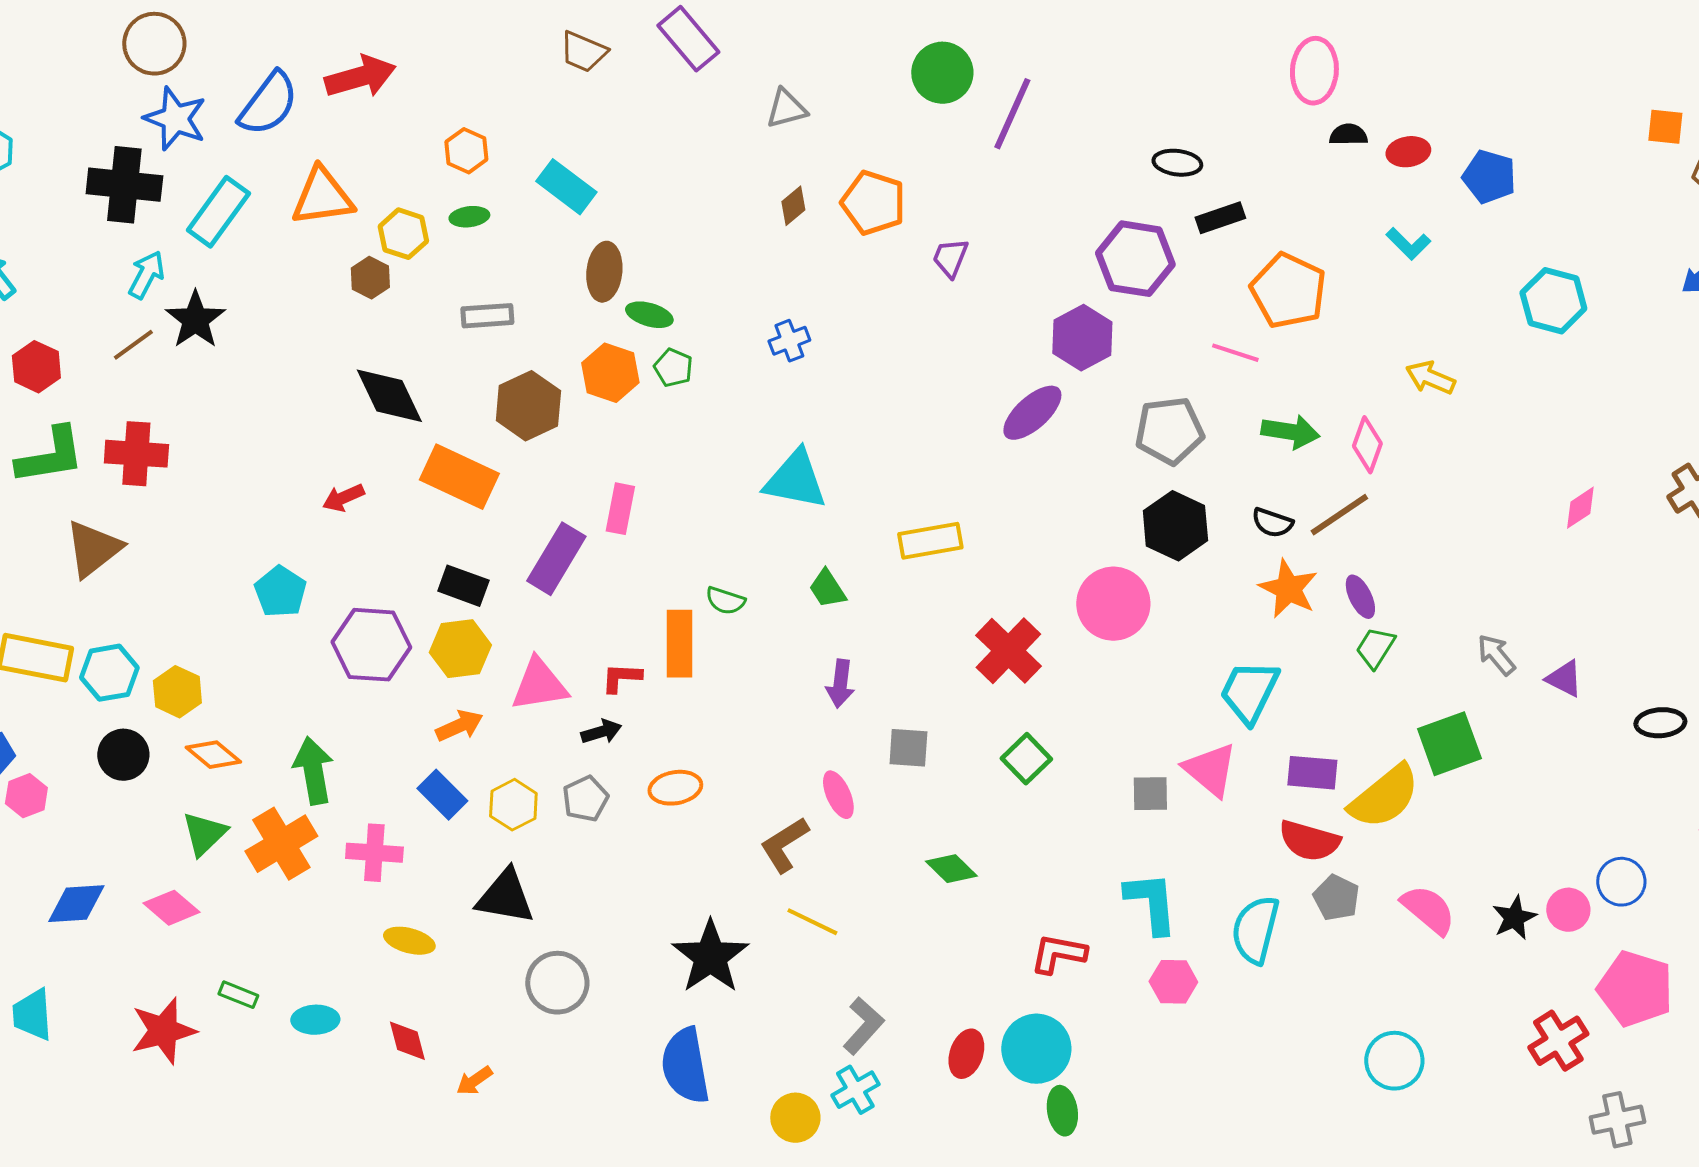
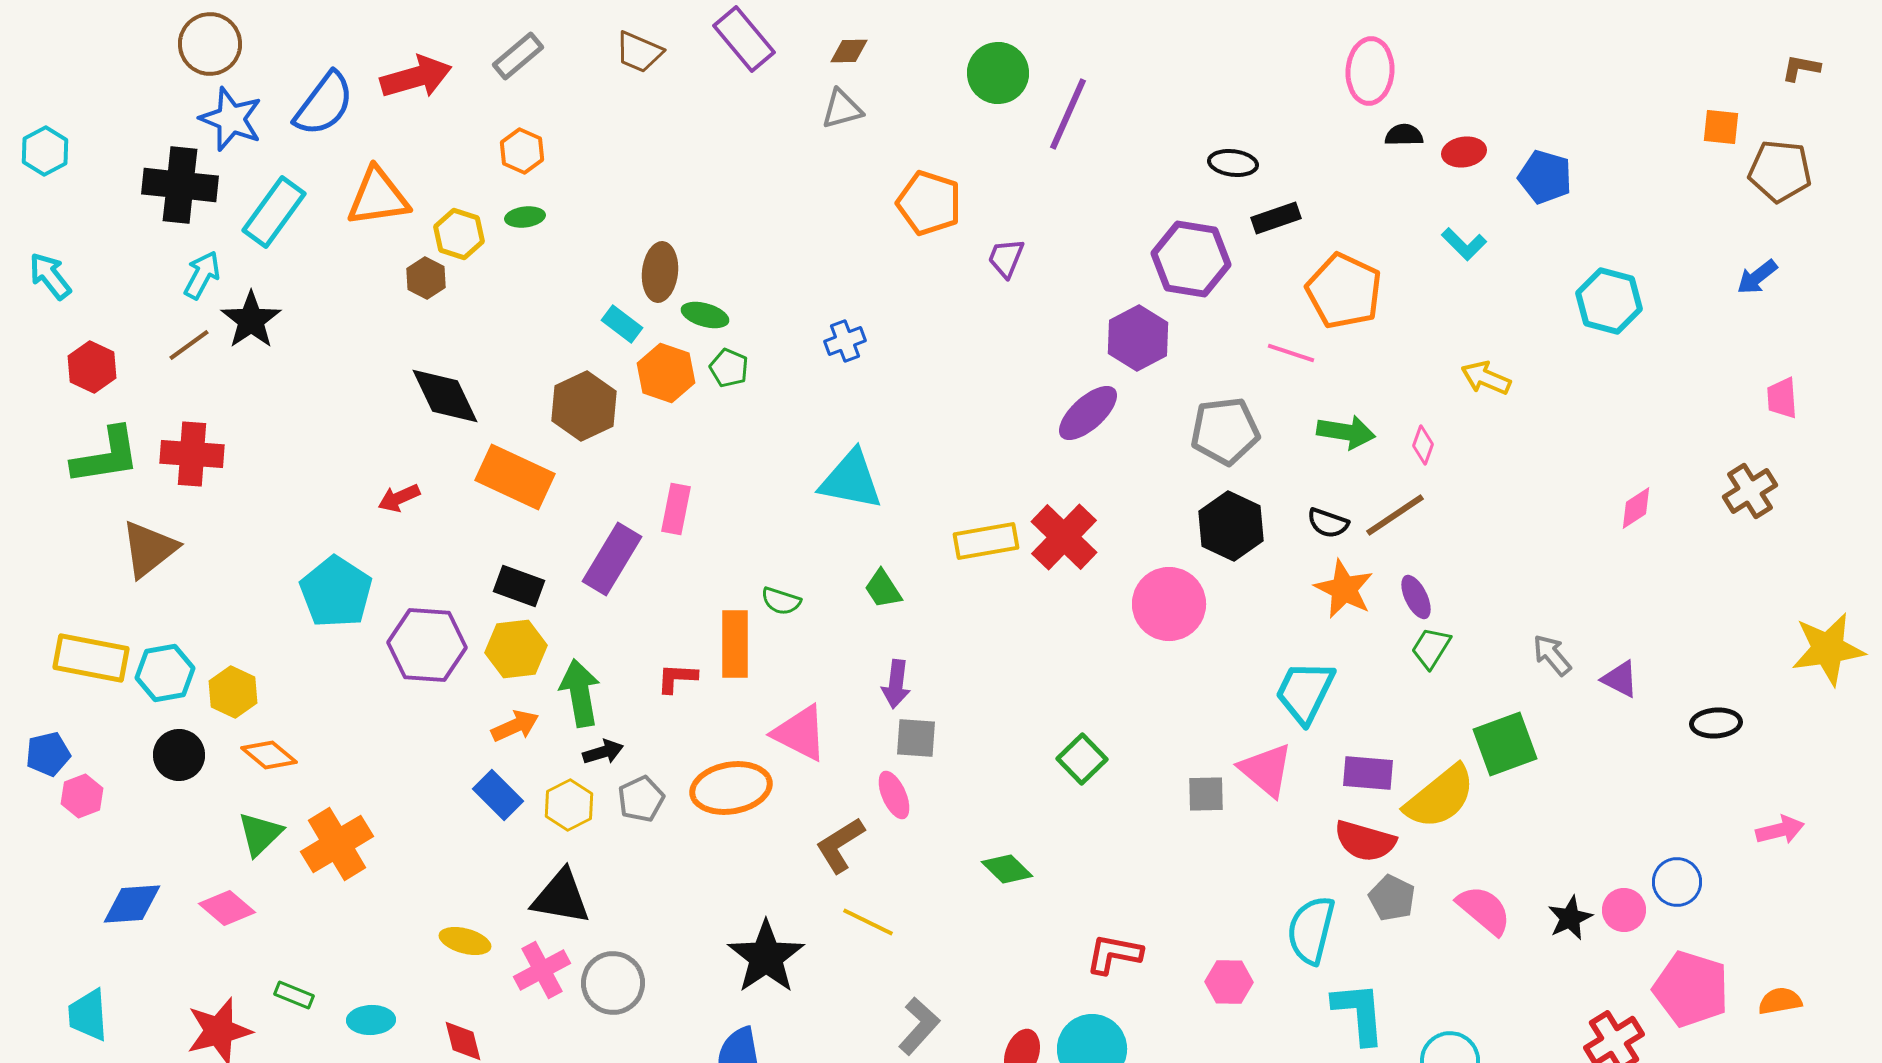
cyan rectangle: (566, 187) -> (622, 324), moved, size x0.7
brown diamond: (793, 206) -> (849, 51), moved, turned 39
gray rectangle: (487, 316) -> (518, 56), moved, turned -36
pink diamond: (1367, 445) -> (1423, 445), size x0.7
cyan pentagon: (280, 592) -> (336, 592), size x1.4
red cross: (1008, 651) -> (1064, 537), moved
pink triangle: (539, 685) -> (800, 733), moved, turned 36
black arrow: (601, 732) -> (603, 752), moved
gray square: (908, 748) -> (916, 738), moved
green arrow: (313, 771) -> (580, 693), moved
orange ellipse: (675, 788) -> (731, 788), size x1.5
pink cross: (374, 853) -> (542, 970), moved, turned -32
cyan L-shape: (1151, 903) -> (1359, 1013), moved

